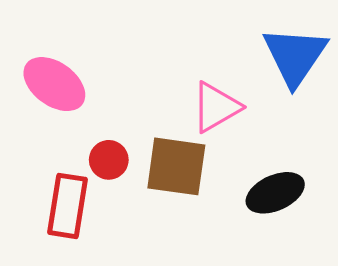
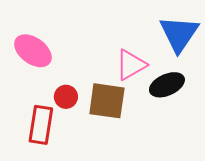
black ellipse: (275, 193) -> (167, 85), moved

